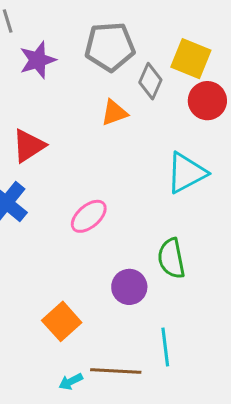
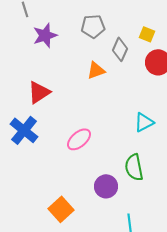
gray pentagon: (110, 47) -> (93, 26), size x0.7
yellow square: (191, 59) -> (147, 34), size x0.6
cyan triangle: (186, 173) -> (144, 122), moved, size x0.7

